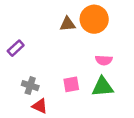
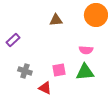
orange circle: (94, 19) -> (96, 15), moved
red triangle: (40, 106) -> (45, 88), moved

